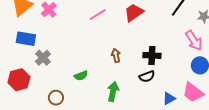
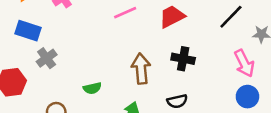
black cross: (152, 55) -> (183, 59), moved
brown arrow: (116, 56) -> (141, 69), size x1.6

